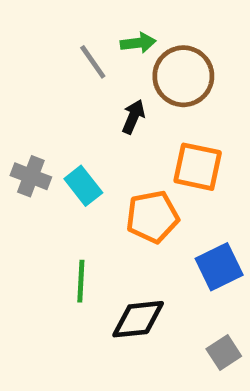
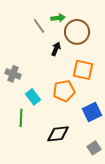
cyan rectangle: (83, 186) -> (33, 97), moved
green line: (81, 281) -> (21, 118), moved

